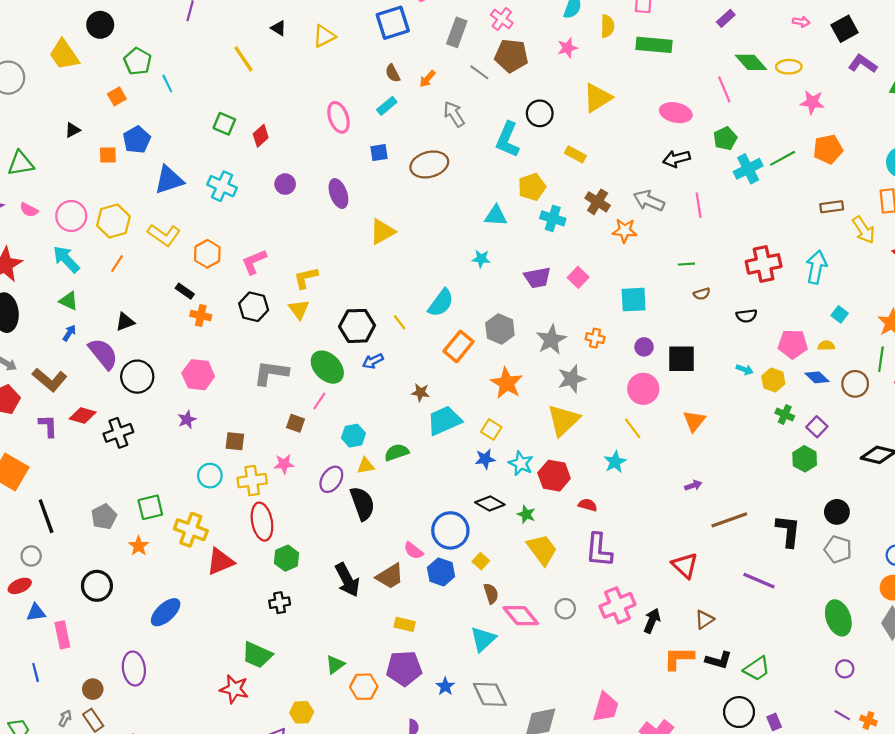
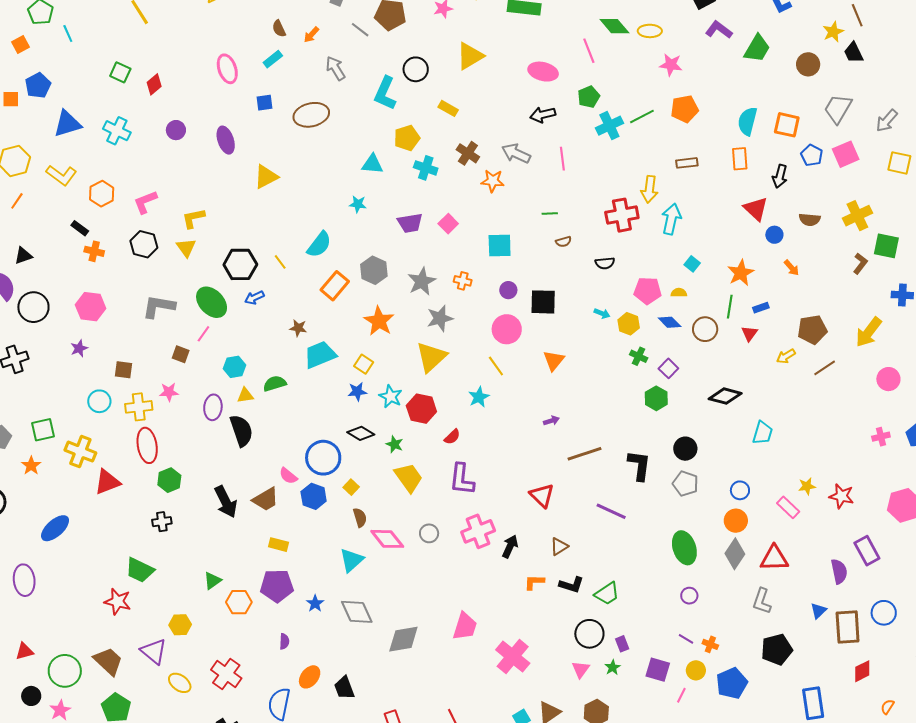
yellow arrow: (864, 230) -> (649, 189), moved, turned 40
purple ellipse: (331, 479) -> (213, 407), turned -30
red semicircle: (588, 505) -> (452, 437), turned 120
orange L-shape: (679, 658) -> (534, 582), size x0.7

